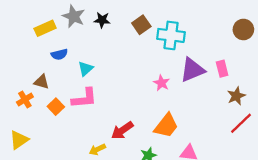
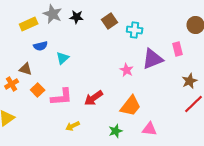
cyan cross: (171, 35) -> (135, 30), size x0.7
pink rectangle: (222, 69) -> (178, 49), moved
pink L-shape: (84, 98) -> (62, 97), moved
red arrow: (122, 130) -> (94, 98), moved

